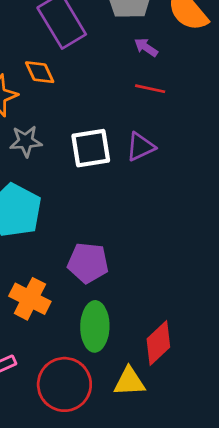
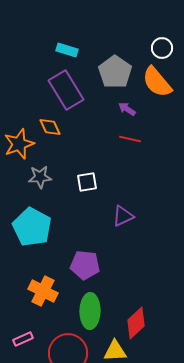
purple triangle: (140, 147) -> (123, 216), moved
white square: (91, 148) -> (87, 182), size x0.7

